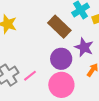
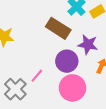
pink line: (30, 76) -> (37, 76), moved

